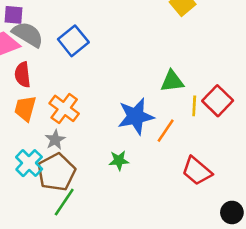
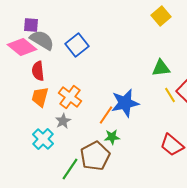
green triangle: (172, 81) -> (161, 68), moved
yellow line: (194, 106) -> (170, 95), turned -35
orange line: (166, 131) -> (106, 115), moved
brown pentagon: (56, 172) -> (95, 156), moved

